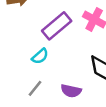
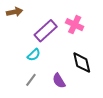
purple semicircle: (71, 91) -> (59, 81), turned 49

